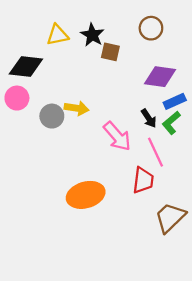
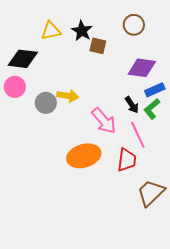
orange ellipse: (86, 195) -> (84, 156), moved

